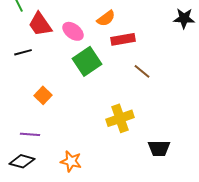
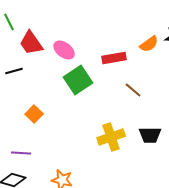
orange semicircle: (106, 18) -> (149, 44), moved
black trapezoid: (159, 148) -> (150, 135), moved

